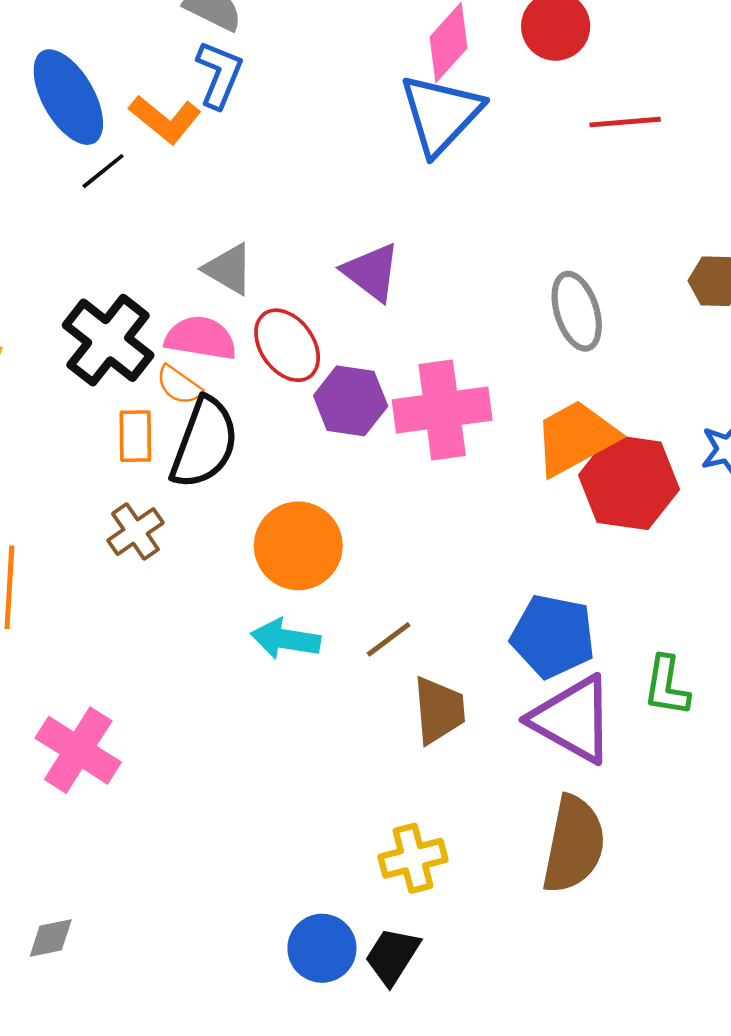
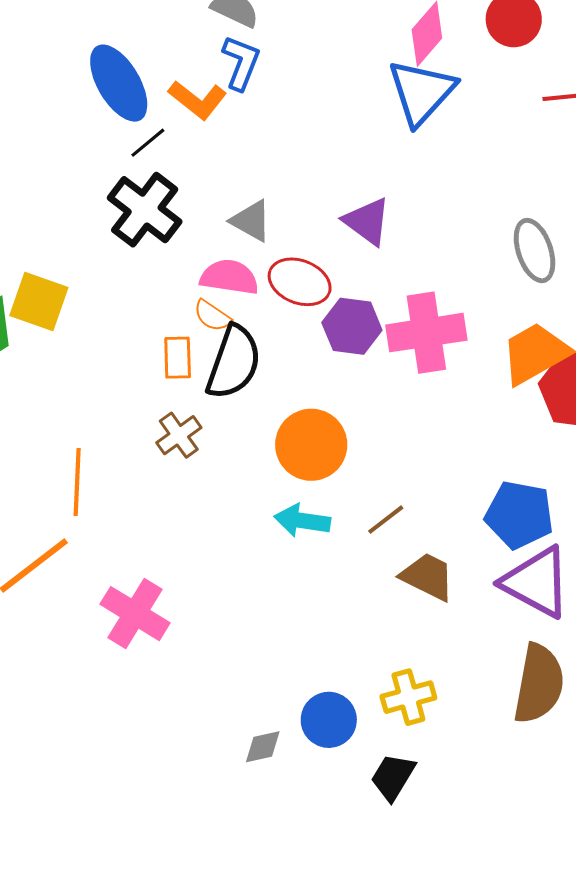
black cross: (108, 340) -> (145, 210), moved
red ellipse: (287, 345) -> (300, 282), turned -32
brown trapezoid: (439, 710) -> (428, 577), turned -58
gray diamond: (51, 938) -> (263, 747), moved
blue circle: (322, 948) -> (329, 720), moved

